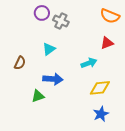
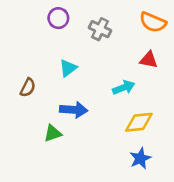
gray cross: (61, 21) -> (100, 29), moved
red triangle: (107, 43) -> (149, 60), turned 32

